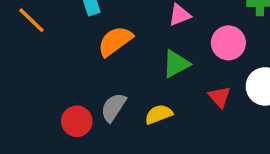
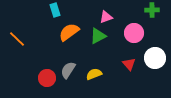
orange line: (31, 20) -> (17, 39), moved
green triangle: (176, 64) -> (98, 36), moved

